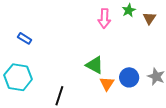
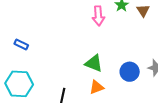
orange triangle: (107, 84) -> (97, 87), moved, turned 42

